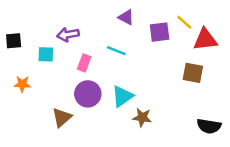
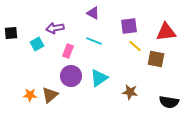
purple triangle: (126, 17) -> (93, 13), moved
yellow line: (184, 22) -> (135, 46), moved
cyan square: (46, 54) -> (37, 44), turned -32
orange star: (22, 84) -> (30, 95), moved
brown star: (142, 117) -> (130, 92), moved

